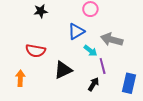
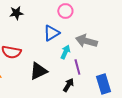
cyan arrow: (90, 51) -> (65, 52), turned -104
blue rectangle: (129, 83) -> (103, 84), turned -30

